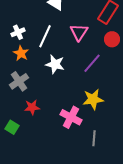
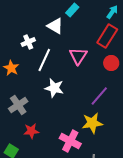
white cross: (18, 32) -> (28, 42), moved
orange star: (21, 53) -> (11, 68), moved
purple line: (92, 63) -> (99, 96), moved

